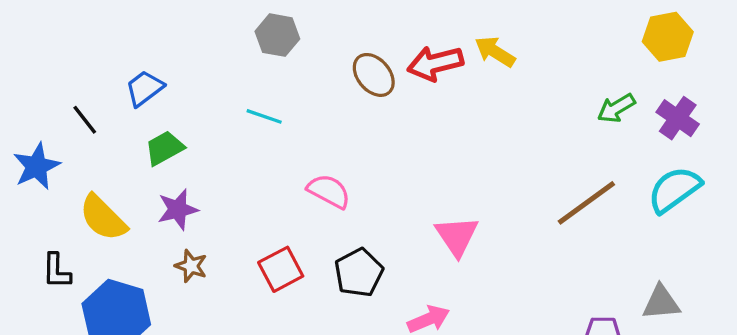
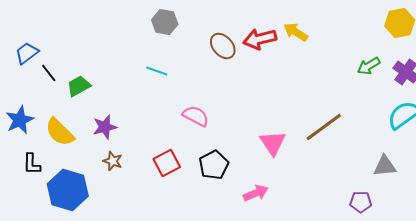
blue trapezoid: (145, 88) -> (27, 53), moved
green trapezoid: (164, 148) -> (79, 86), moved
blue star: (37, 166) -> (20, 120), moved
brown line: (586, 203) -> (324, 127), moved
gray triangle: (661, 303) -> (385, 166), moved

